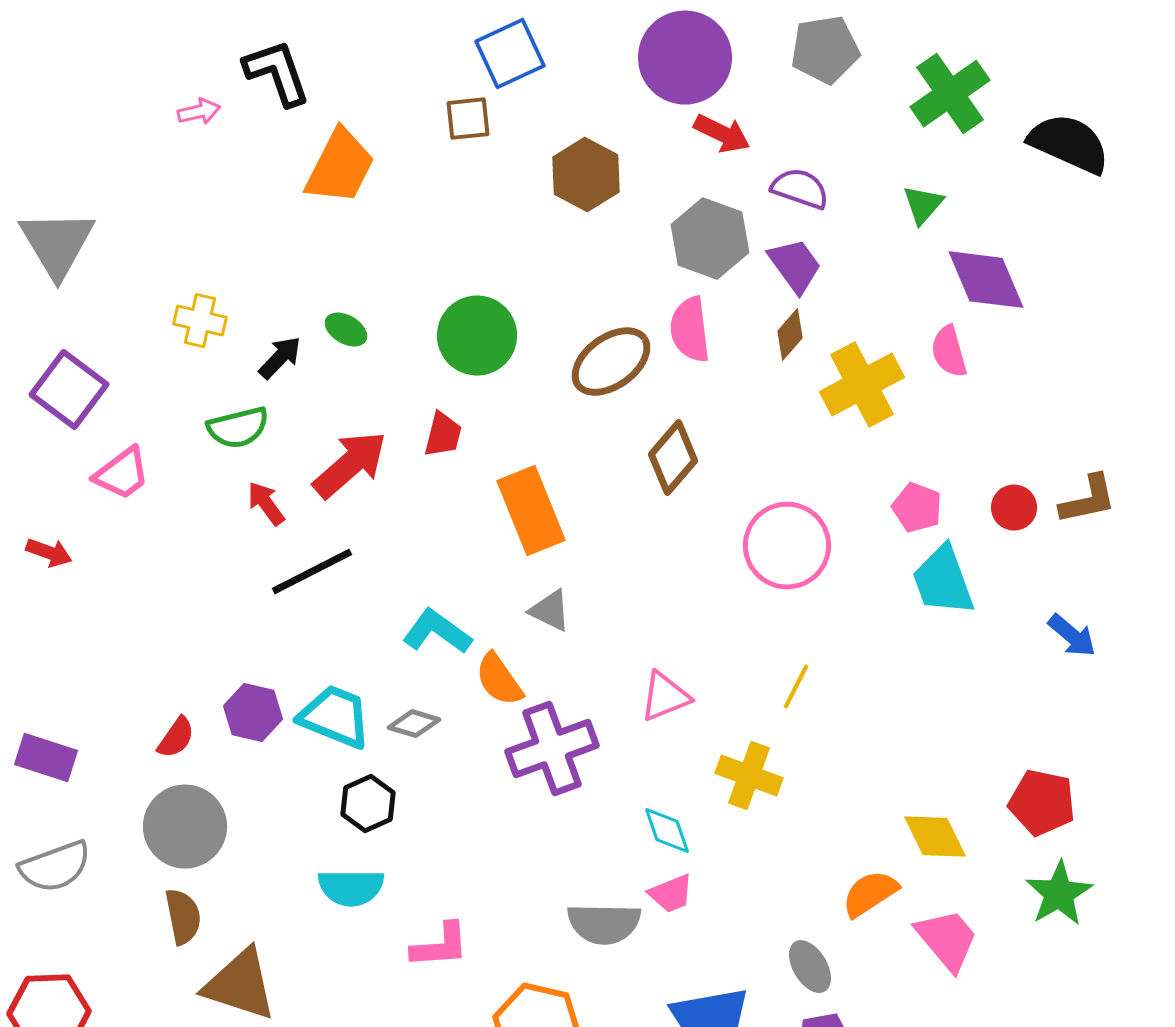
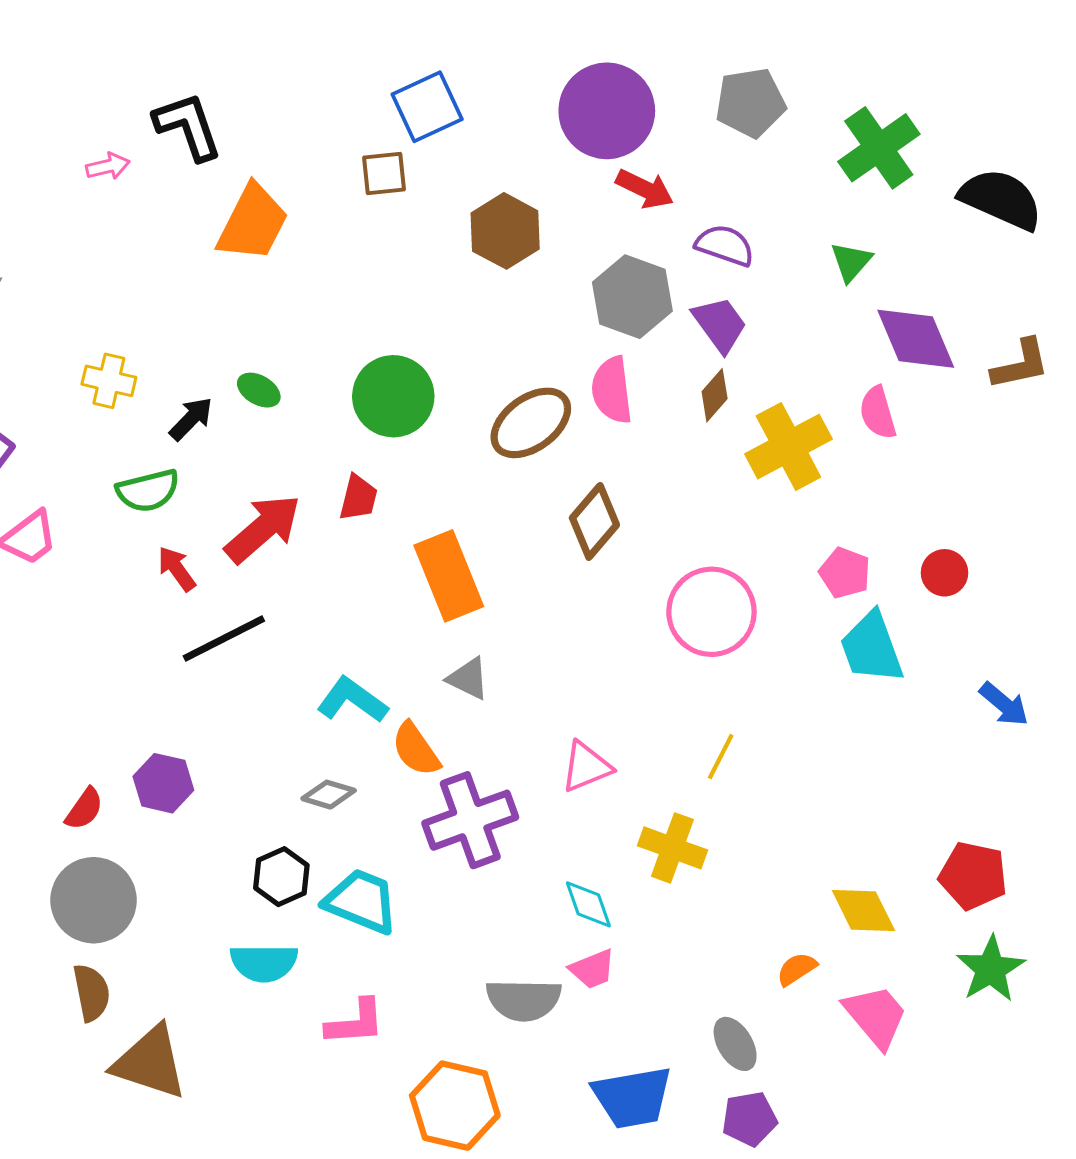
brown L-shape: (1088, 500) -> (1020, 364), moved
cyan trapezoid: (335, 717) -> (361, 901), moved
orange semicircle: (870, 894) -> (797, 969), size x0.7

